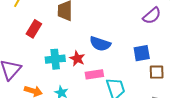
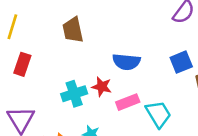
red rectangle: (34, 29) -> (22, 64), moved

